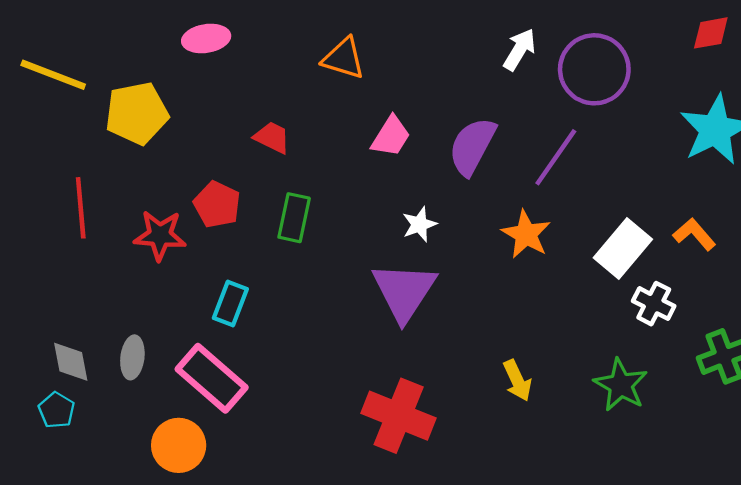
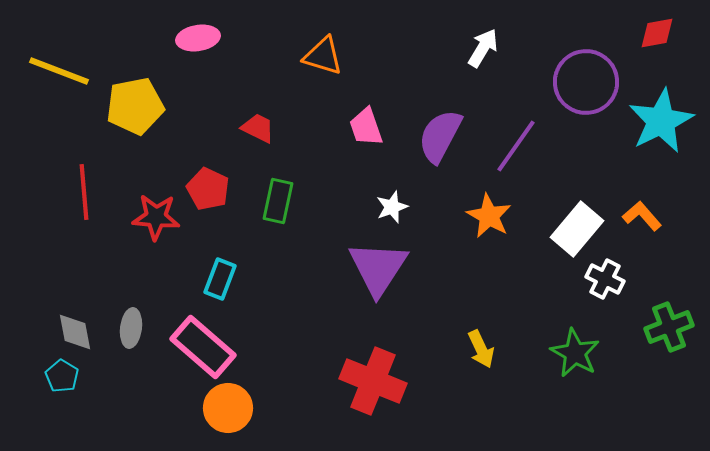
purple circle: (594, 69) -> (586, 82), moved
pink trapezoid: (391, 136) -> (366, 127), turned 129
orange circle: (179, 445) -> (228, 408), moved

